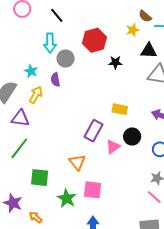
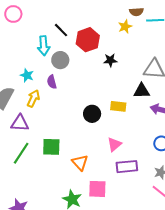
black line: (57, 15) -> (61, 30), moved
brown semicircle: (145, 16) -> (136, 12), turned -40
black triangle: (149, 51) -> (142, 91), moved
purple rectangle: (93, 131) -> (127, 167), moved, turned 60
black circle: (132, 137) -> (92, 114), moved
green square: (40, 178) -> (51, 147), moved

